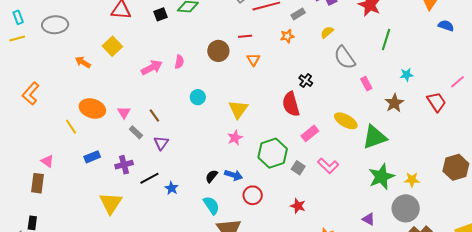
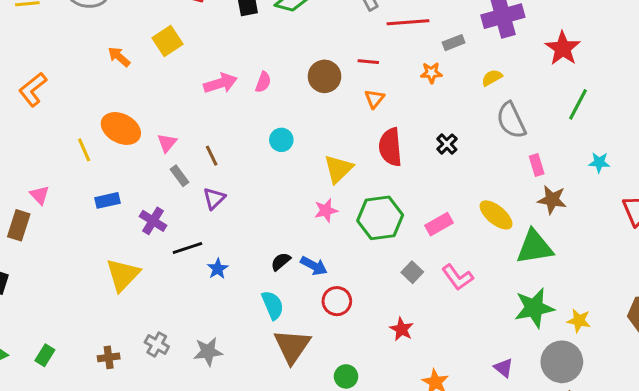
brown star: (394, 103) -> (552, 200), moved, turned 30
red semicircle: (291, 104) -> (390, 147), moved
green hexagon: (273, 153) -> (380, 218), moved
purple cross: (124, 165) -> (153, 221), turned 36

